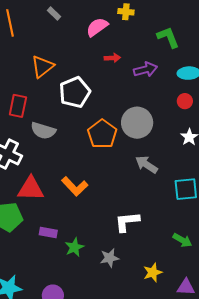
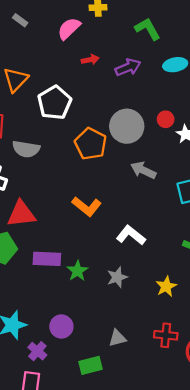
red circle: (185, 101) -> (166, 119), moved
orange L-shape: (75, 186) -> (87, 206), moved
white L-shape: (127, 222) -> (131, 235), turned 52
purple rectangle: (48, 233) -> (47, 259), size x1.4

